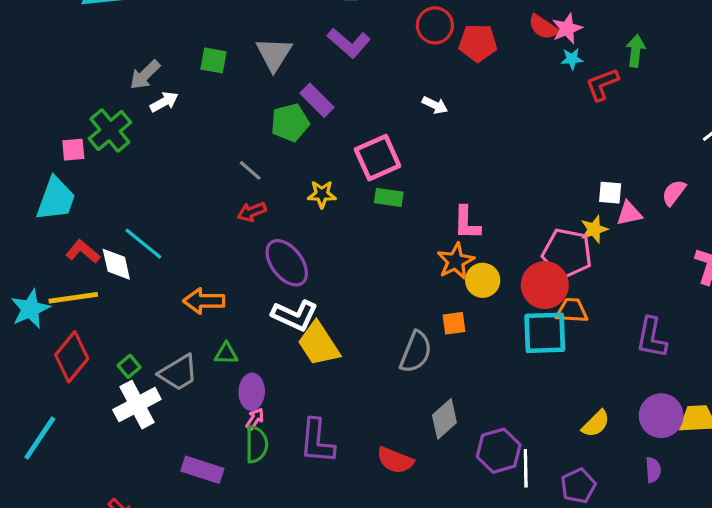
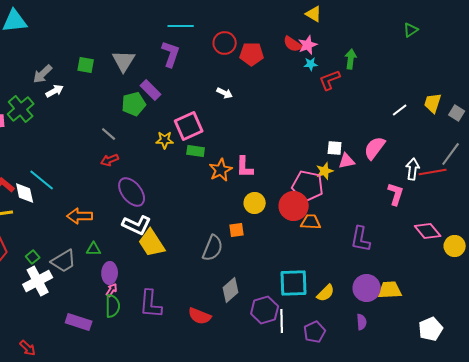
purple L-shape: (349, 43) -> (171, 54), turned -112
pink semicircle: (674, 193) -> (375, 148), size x1.4
yellow star: (322, 194) -> (165, 140), moved
orange star: (456, 261) -> (221, 170), moved
cyan square: (545, 333) -> (294, 283), moved

